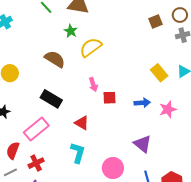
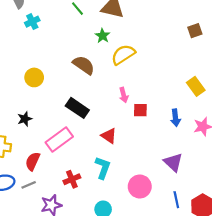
blue arrow: (142, 103) -> (175, 118), turned 84
red cross: (36, 163) -> (72, 179), moved

